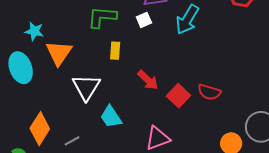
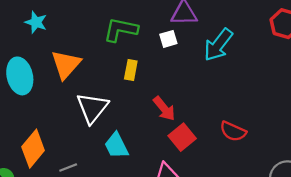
cyan star: (34, 31) -> (36, 22), moved
red square: (178, 96) -> (182, 137), moved

